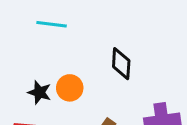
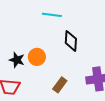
cyan line: (52, 24) -> (52, 15), moved

